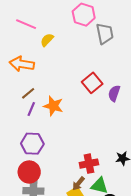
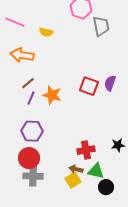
pink line: (26, 24) -> (15, 22), moved
yellow semicircle: (47, 40) -> (46, 32), turned -120
red square: (92, 83) -> (89, 86), moved, turned -30
brown arrow: (78, 184) -> (76, 169), turned 64

